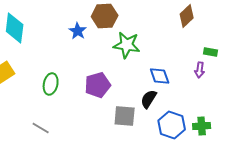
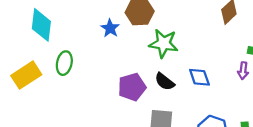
green ellipse: (51, 84) -> (64, 63), moved
black semicircle: (149, 99) -> (165, 82), moved, turned -84

